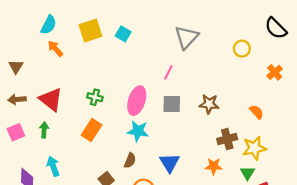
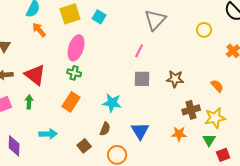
pink ellipse: (137, 101) -> (76, 48), moved
cyan arrow: (53, 166) -> (48, 134), moved, turned 108

